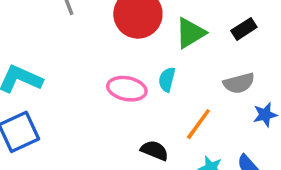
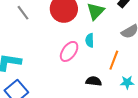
pink ellipse: (127, 89) -> (69, 51), turned -50

